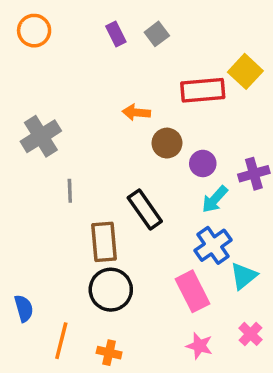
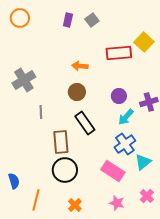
purple rectangle: (116, 34) -> (68, 20), turned 40
brown circle: (167, 143) -> (77, 92), moved
pink rectangle: (193, 291) -> (113, 171), turned -30
orange cross: (109, 353) -> (75, 205), moved, turned 32

